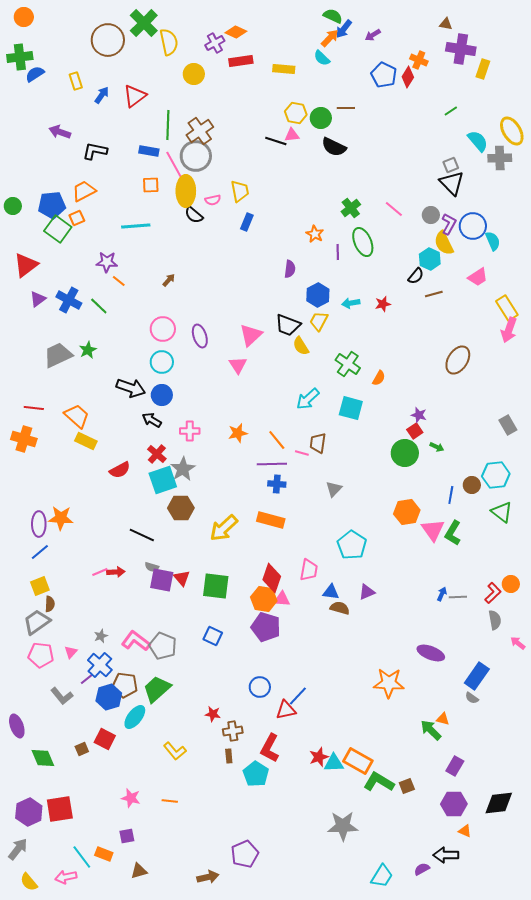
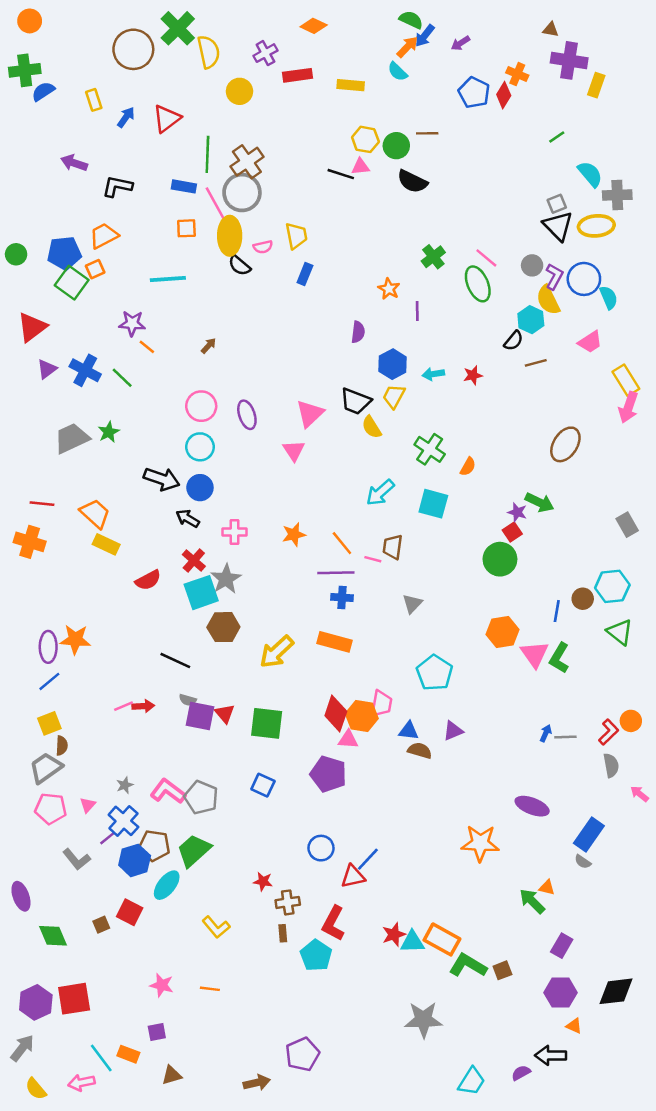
orange diamond: (236, 32) -> (314, 26), moved
yellow ellipse: (512, 131) -> (596, 226), moved, turned -64
green ellipse: (363, 242) -> (478, 284), moved
green arrow: (437, 447) -> (539, 502), moved, size x1.6
orange hexagon: (264, 599) -> (362, 716), moved

